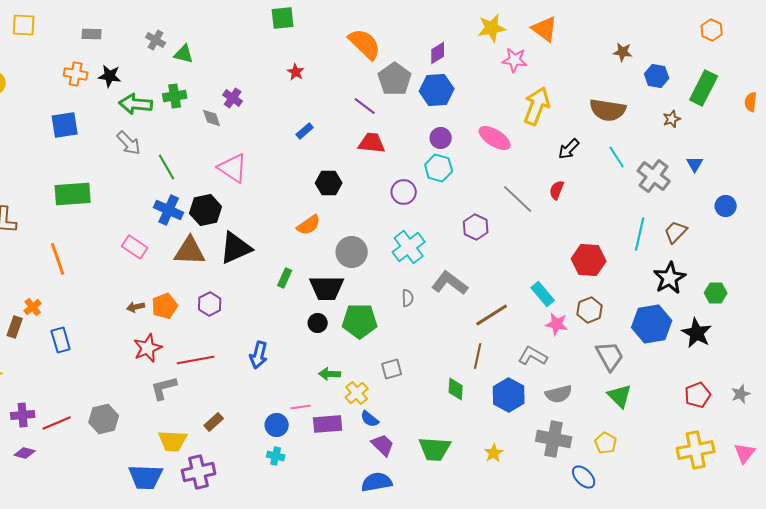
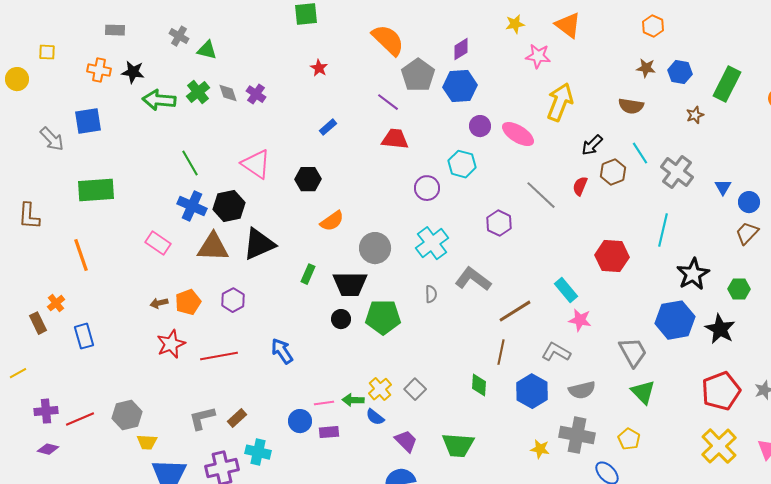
yellow square: (24, 25) -> (47, 52), moved, size x0.7
yellow star: (492, 28) -> (515, 24), size x0.7
orange hexagon: (712, 30) -> (653, 26), moved
brown star: (623, 52) -> (646, 68), moved
green cross: (175, 96) -> (198, 92), turned -30
brown semicircle: (608, 110) -> (631, 106), size x0.7
gray diamond: (212, 118) -> (228, 93), moved
purple circle: (441, 138) -> (480, 126), moved
gray arrow: (129, 143) -> (52, 139), moved
blue triangle: (695, 164) -> (723, 187), moved
black hexagon: (329, 183) -> (308, 179), moved
brown trapezoid: (676, 232) -> (747, 233), moved
brown hexagon: (590, 310) -> (613, 172), moved
brown rectangle: (15, 327) -> (38, 323), turned -45
blue arrow: (259, 355) -> (282, 351), turned 132
gray square: (392, 369) -> (415, 389), moved, turned -30
green arrow: (330, 374) -> (353, 400), moved
gray L-shape: (164, 388) -> (202, 418), moved
red pentagon: (698, 395) -> (721, 391), size x1.5
blue semicircle: (370, 419) -> (375, 417), moved
purple rectangle: (328, 424) -> (329, 432), moved, size x0.7
yellow trapezoid: (173, 441) -> (147, 442), moved, size x0.7
yellow cross: (696, 450) -> (719, 446), turned -33
yellow star: (494, 453) -> (540, 449), moved, turned -30
cyan cross: (276, 456) -> (258, 452), moved, size x1.4

